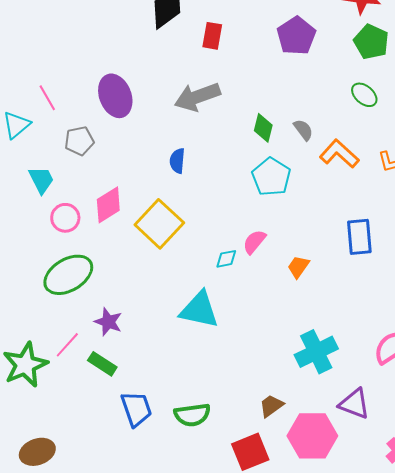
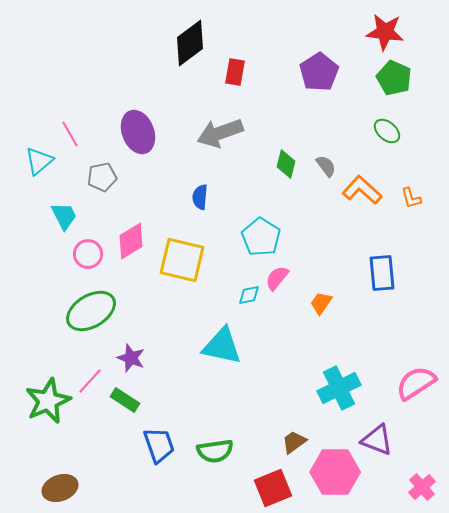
cyan pentagon: (271, 177) -> (261, 237), moved
yellow square: (159, 224) -> (182, 260), turned -30

